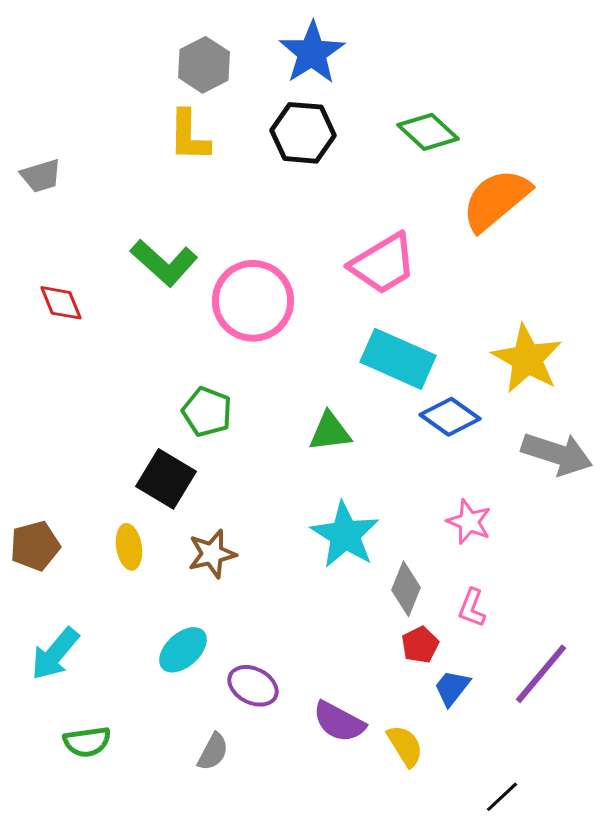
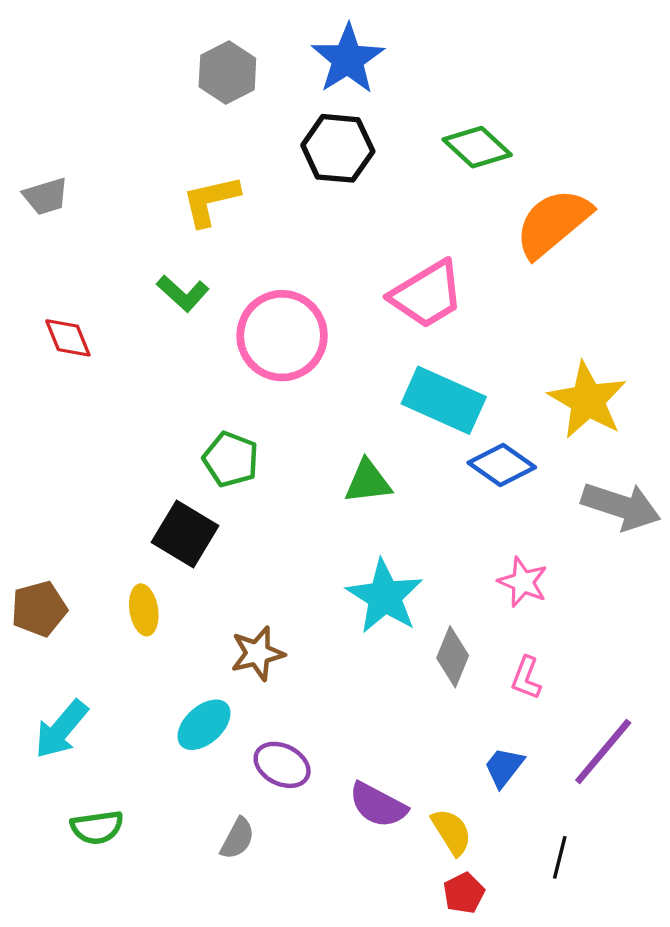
yellow L-shape: (189, 136) -> (211, 201), moved, turned 76
green L-shape: (164, 263) -> (183, 293), size x0.7
brown star: (212, 554) -> (258, 653), moved
red pentagon: (420, 645) -> (464, 893), moved
black line: (502, 797) -> (560, 857), moved, turned -33

